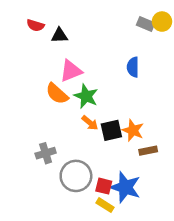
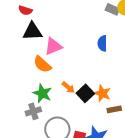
black triangle: (59, 35) -> (32, 31), moved, size x1.5
green star: (86, 96) -> (42, 93), moved
black square: (111, 130) -> (85, 93), turned -30

